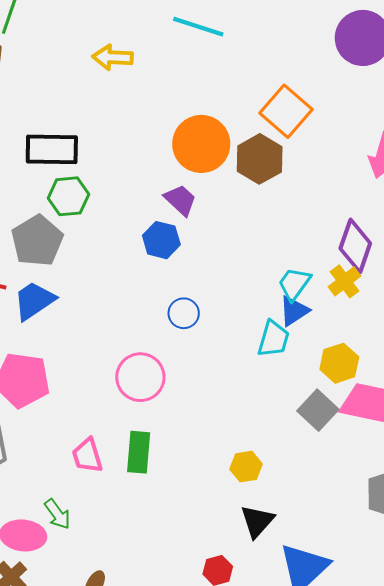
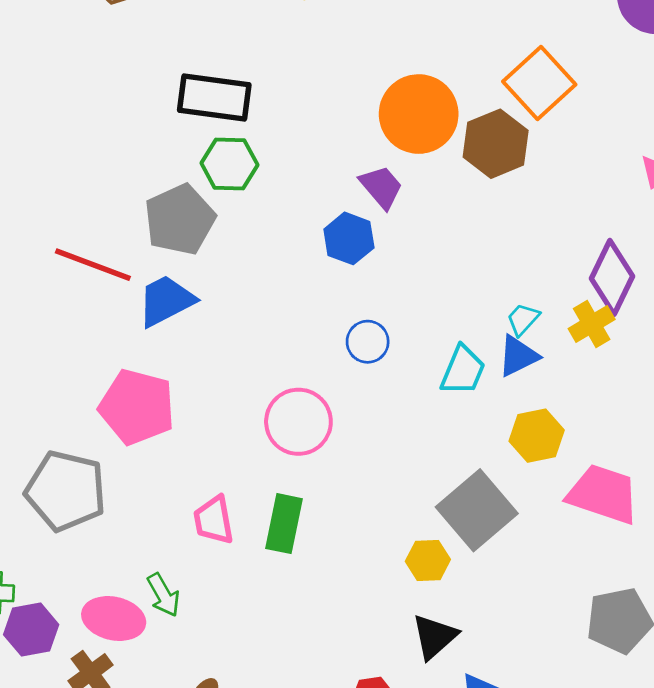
cyan trapezoid: (294, 284) -> (523, 319), size x0.7
cyan trapezoid: (273, 339) -> (463, 370), moved
yellow hexagon: (339, 363) -> (537, 436), moved
gray square: (318, 410) -> (477, 510), moved, size x1.4

